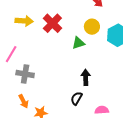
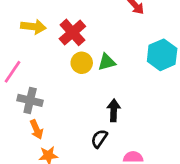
yellow circle: (92, 27) -> (82, 63), moved
orange arrow: (24, 101) -> (36, 129), moved

